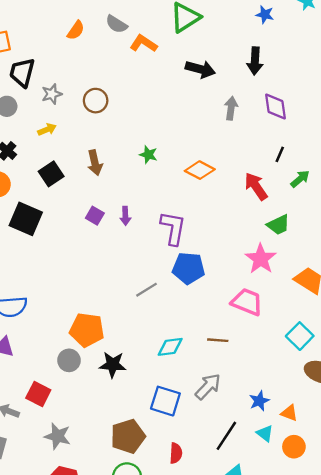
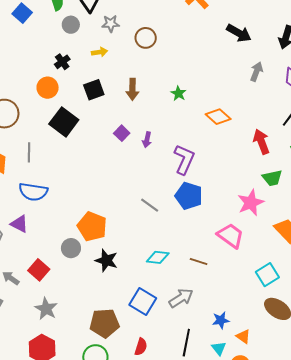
gray line: (147, 290) -> (150, 205), turned 54
black line: (226, 436) -> (186, 343), turned -36

